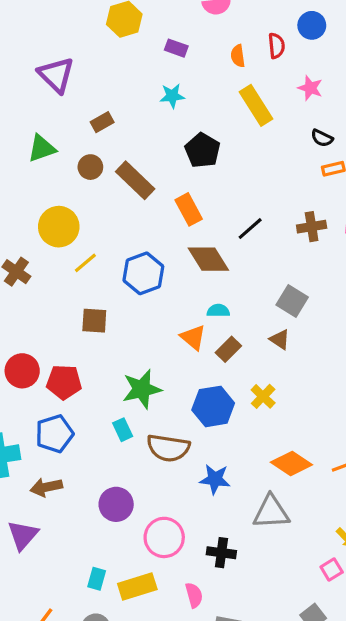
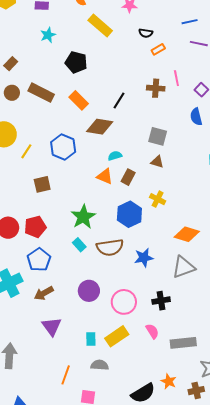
brown cross: (312, 227) -> (156, 88), turned 30
brown diamond: (208, 259) -> (100, 127), turned -32
purple triangle: (23, 535) -> (52, 326), moved

